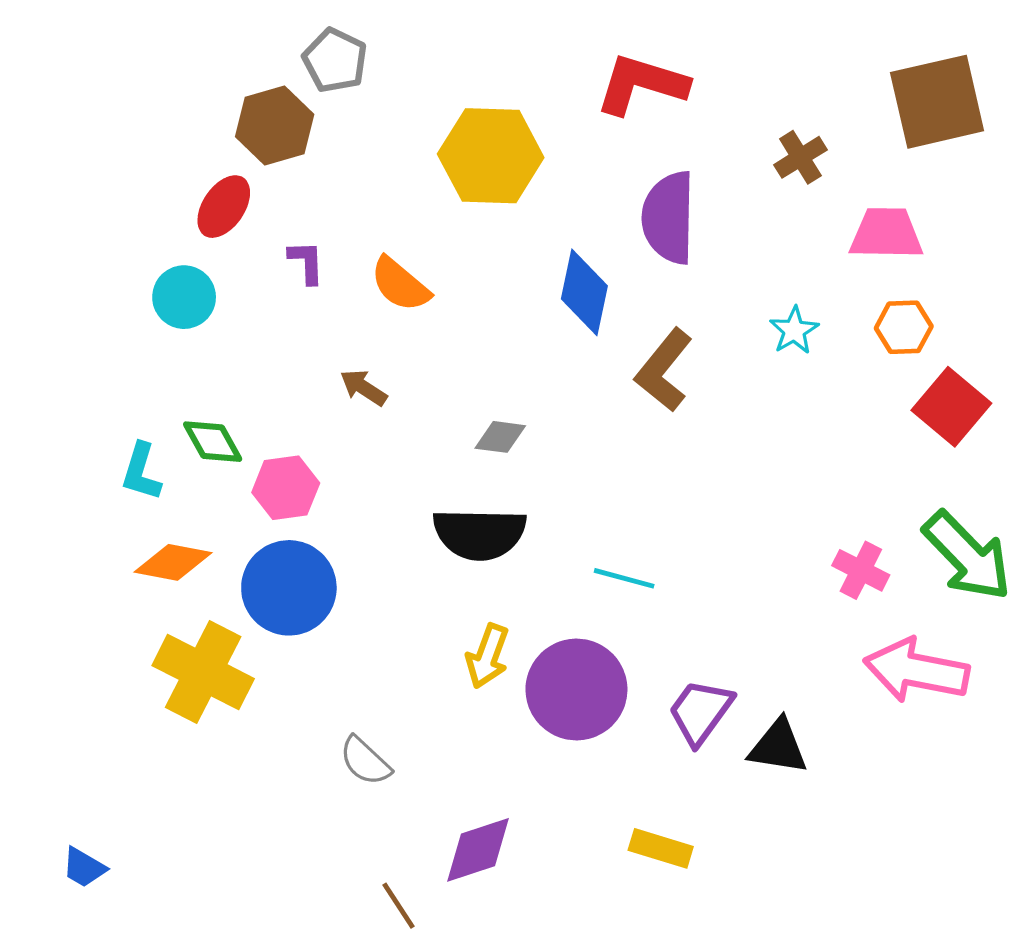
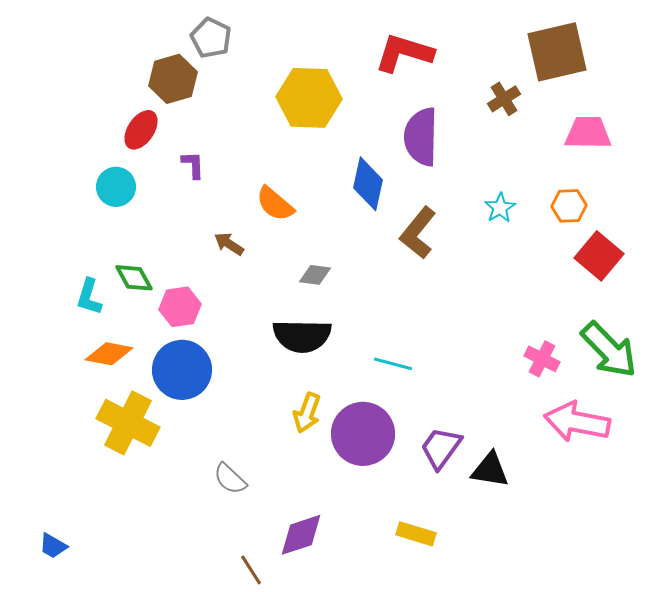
brown square: (937, 102) -> (557, 52), moved
pink trapezoid: (886, 234) -> (588, 133), moved
orange semicircle: (400, 284) -> (275, 204), moved

